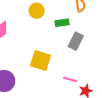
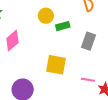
green rectangle: (62, 23) -> (63, 26), moved

